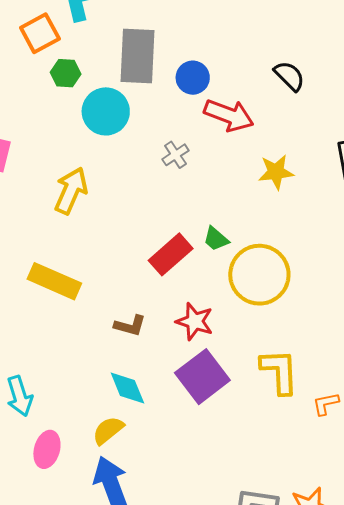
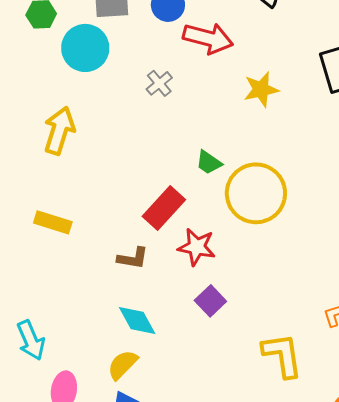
red rectangle: (171, 254) -> (164, 208), moved
yellow rectangle: (54, 281) -> (53, 222), size x0.7
yellow L-shape: (279, 371) -> (282, 355), moved
purple square: (202, 377) -> (210, 301), size x0.6

